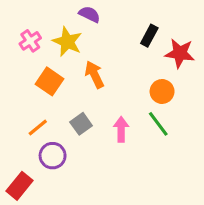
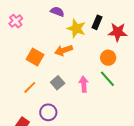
pink cross: (30, 41) -> (16, 21), moved
yellow star: (67, 42) -> (76, 29), moved
orange arrow: (94, 75) -> (64, 50), turned -78
purple circle: (53, 156) -> (48, 112), moved

